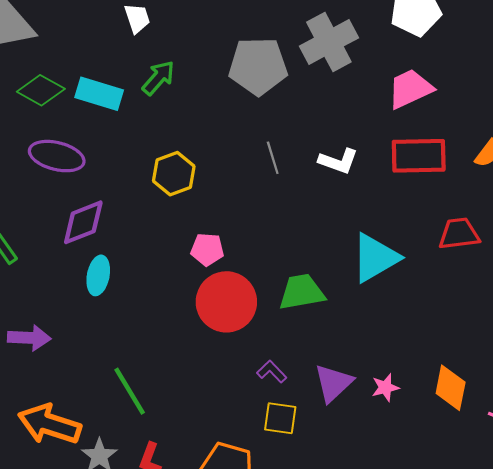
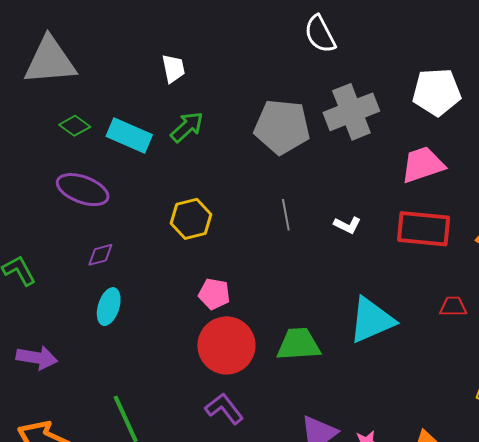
green diamond: (41, 90) -> (75, 126), size x0.7
white L-shape: (338, 161) -> (347, 225), size x0.7
purple diamond: (83, 222) -> (100, 255), size x0.6
red trapezoid: (459, 234) -> (453, 307), size x0.7
purple L-shape: (272, 372) -> (224, 409), moved, size x1.4

